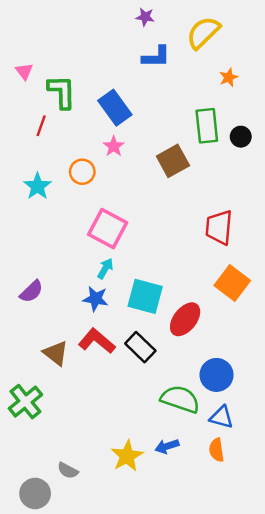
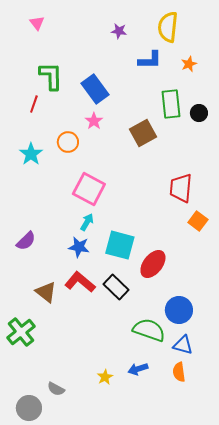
purple star: (145, 17) -> (119, 31), moved
yellow semicircle: (203, 33) -> (168, 27), turned -40
blue L-shape: (156, 57) -> (150, 60), moved
pink triangle: (24, 71) -> (37, 23), moved
orange square: (232, 283) -> (198, 221), moved, size x0.7
yellow star: (127, 456) -> (105, 377), size x0.6

